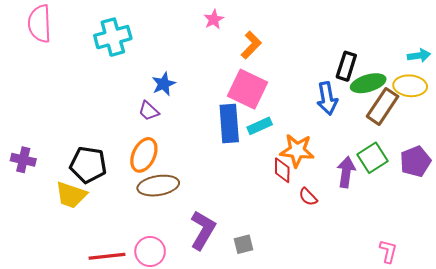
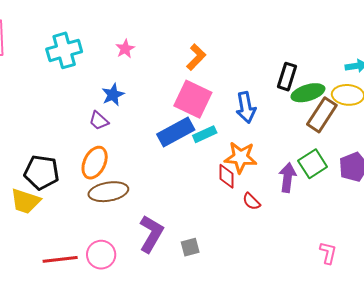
pink star: (214, 19) -> (125, 49), moved
blue arrow: (327, 98) -> (246, 107), moved
blue rectangle: (229, 123) -> (176, 132), turned 66

